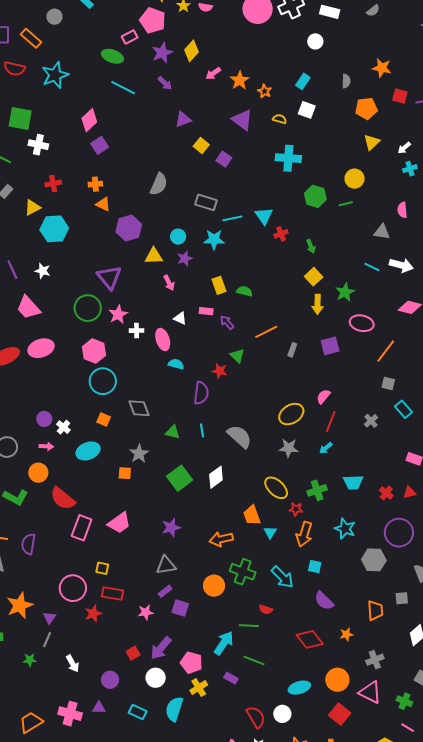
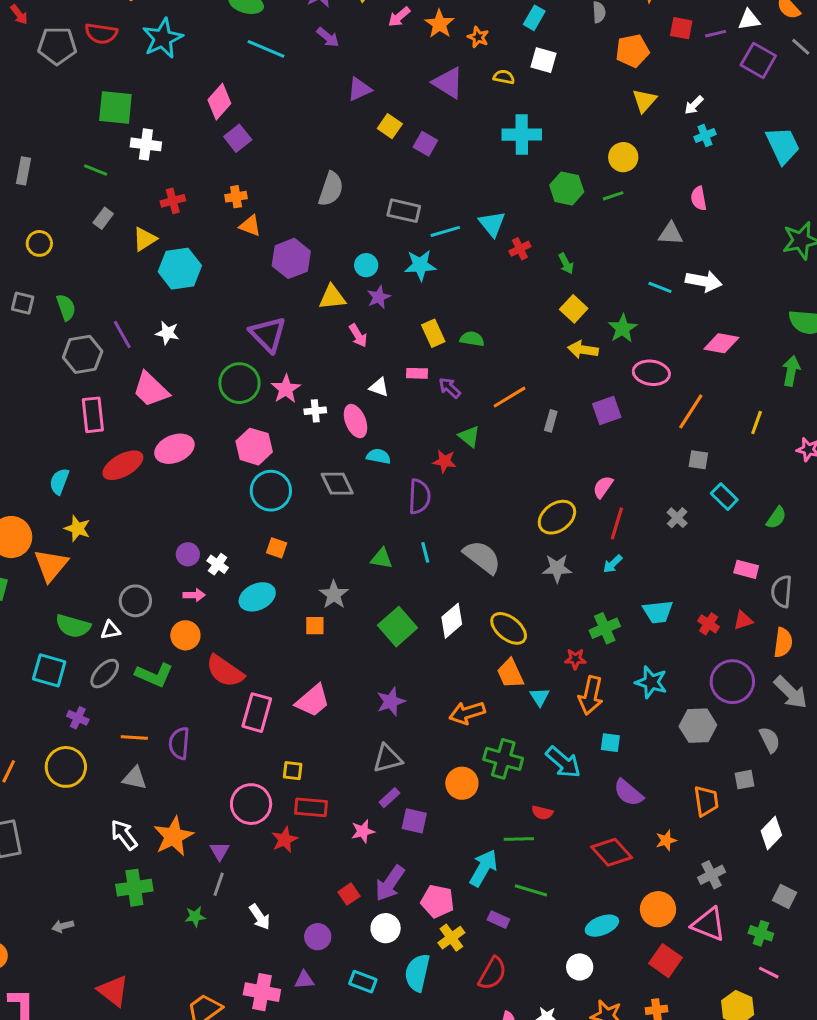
yellow arrow: (318, 304) -> (583, 350), turned 102
gray diamond: (139, 408) -> (337, 484), moved
yellow ellipse: (276, 488) -> (509, 628), moved
red semicircle: (256, 717) -> (492, 973), moved, turned 65

